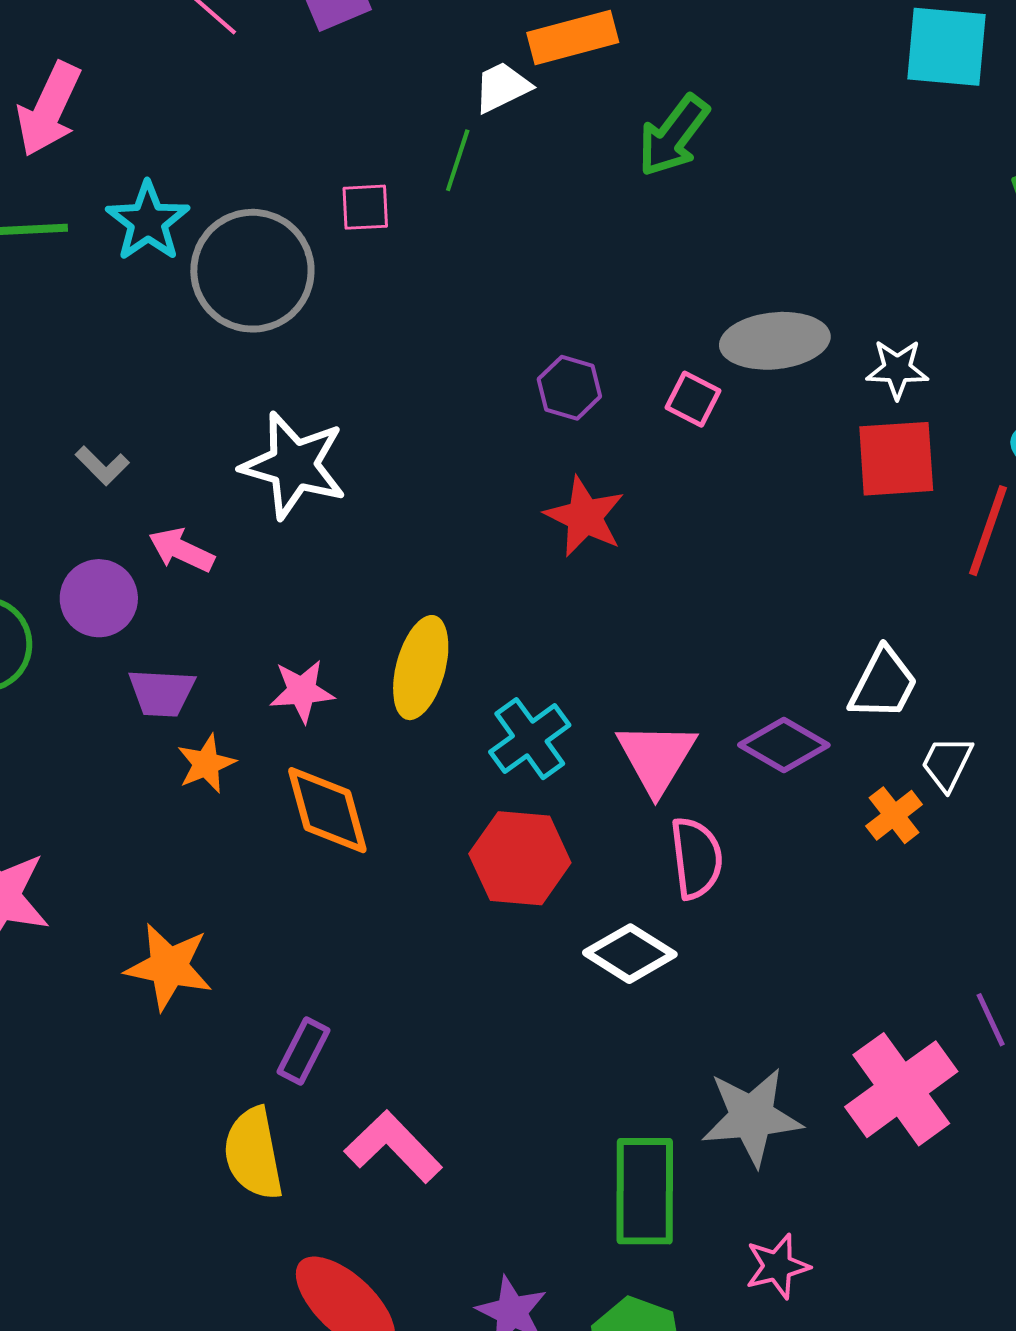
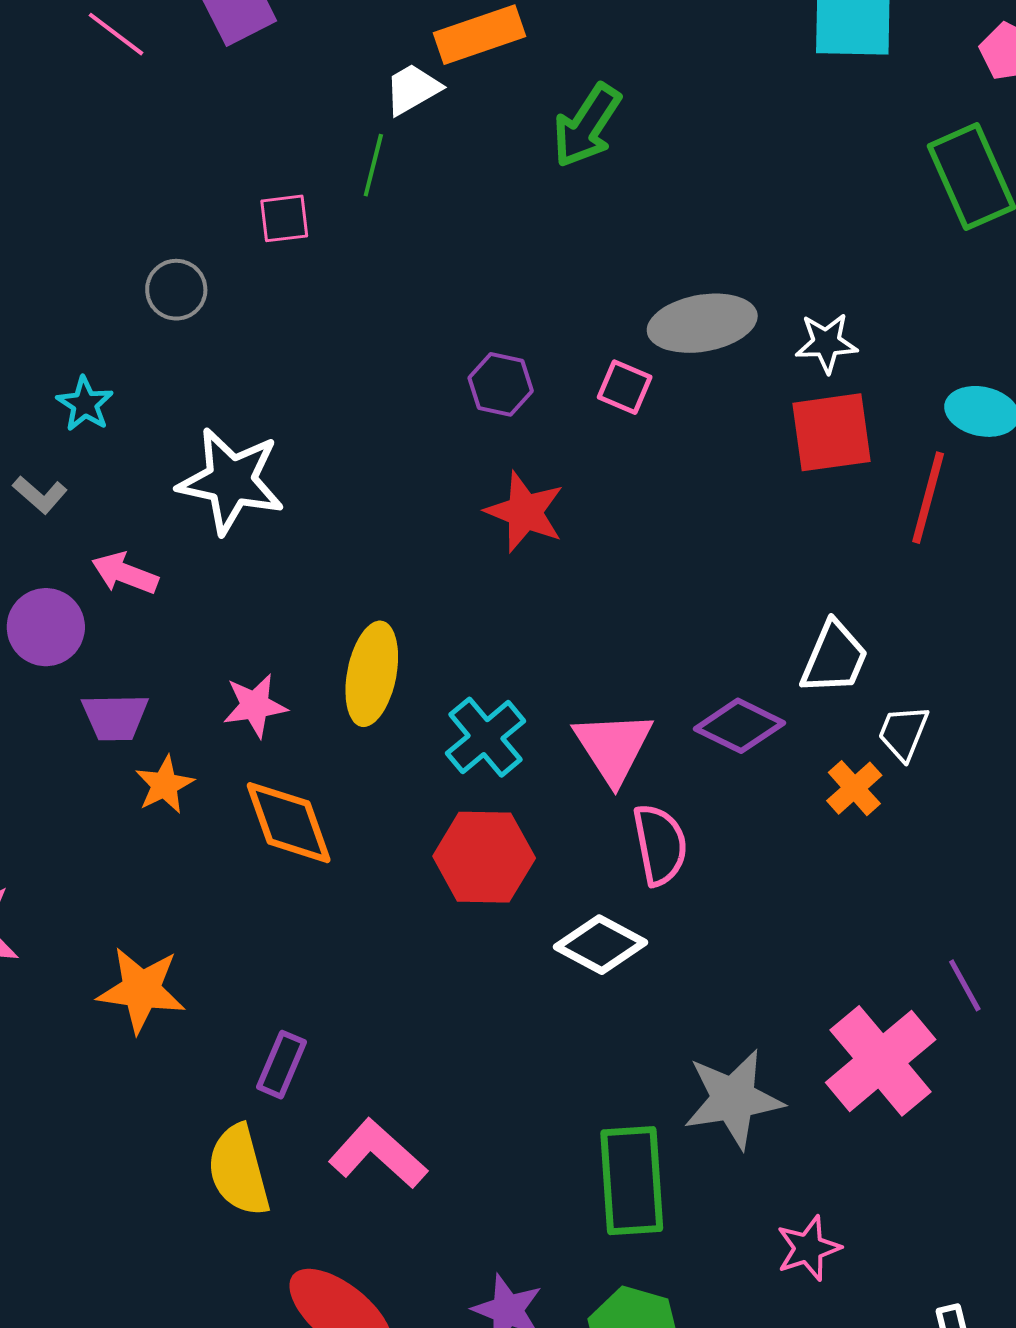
cyan star: (148, 221) -> (85, 404), moved, size x0.7
gray circle: (252, 271) -> (176, 290), size x0.5
pink star: (777, 1266) -> (808, 1248), moved

